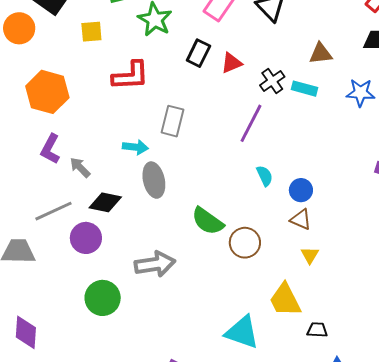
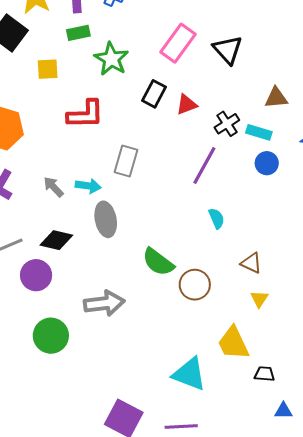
gray arrow: (80, 167) -> (53, 187), moved
blue circle: (301, 190) -> (267, 163), moved

